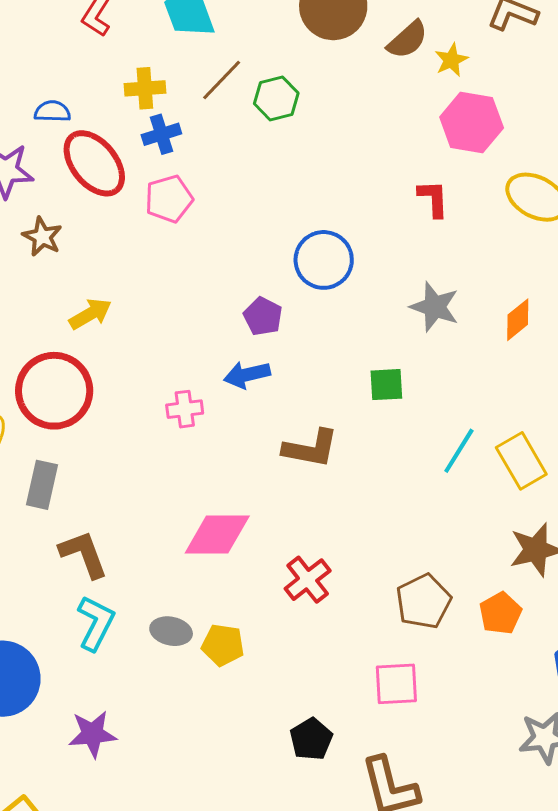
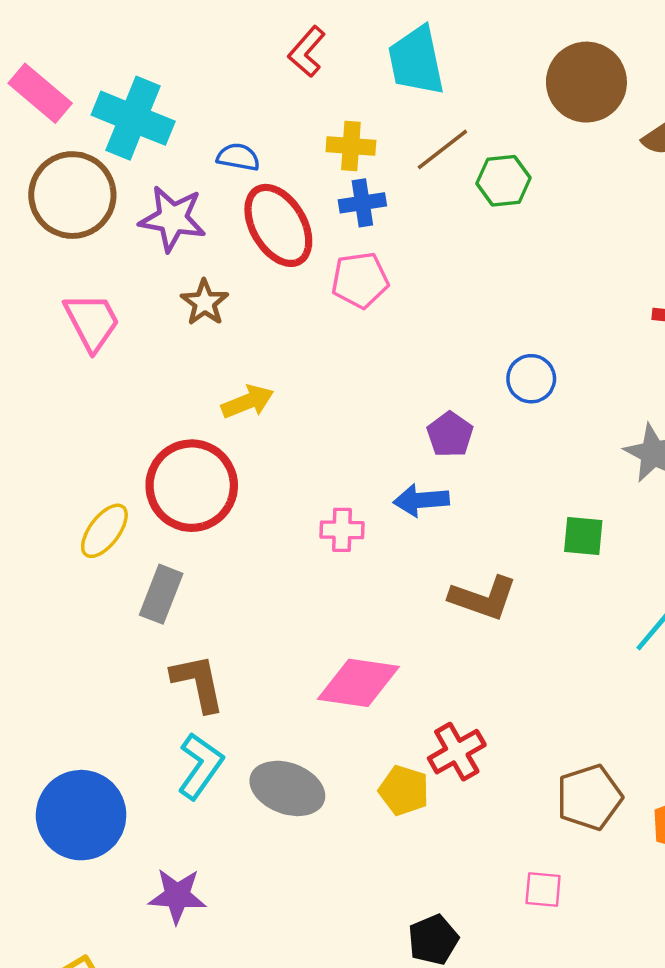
blue circle: (324, 260) -> (531, 379), size x0.7
gray ellipse: (171, 631) -> (287, 788), size x1.5
yellow pentagon: (223, 645) -> (404, 790), moved
pink square: (396, 684) -> (543, 889), size x0.7

